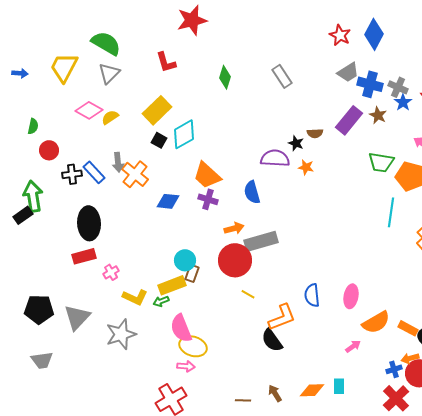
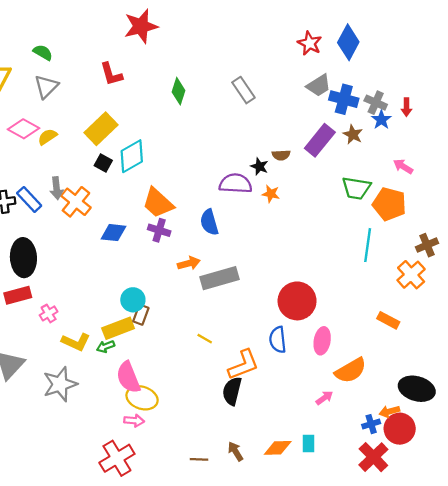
green semicircle: (106, 43) -> (43, 52), size x0.6
red circle: (235, 260) -> (297, 301), moved
orange rectangle: (408, 328) -> (388, 320), moved
black semicircle: (272, 340) -> (232, 391), turned 50

